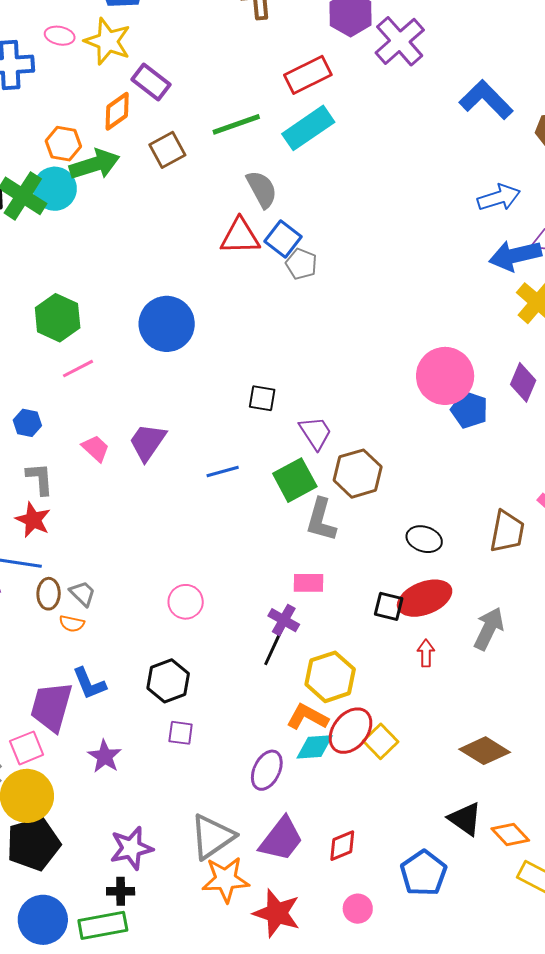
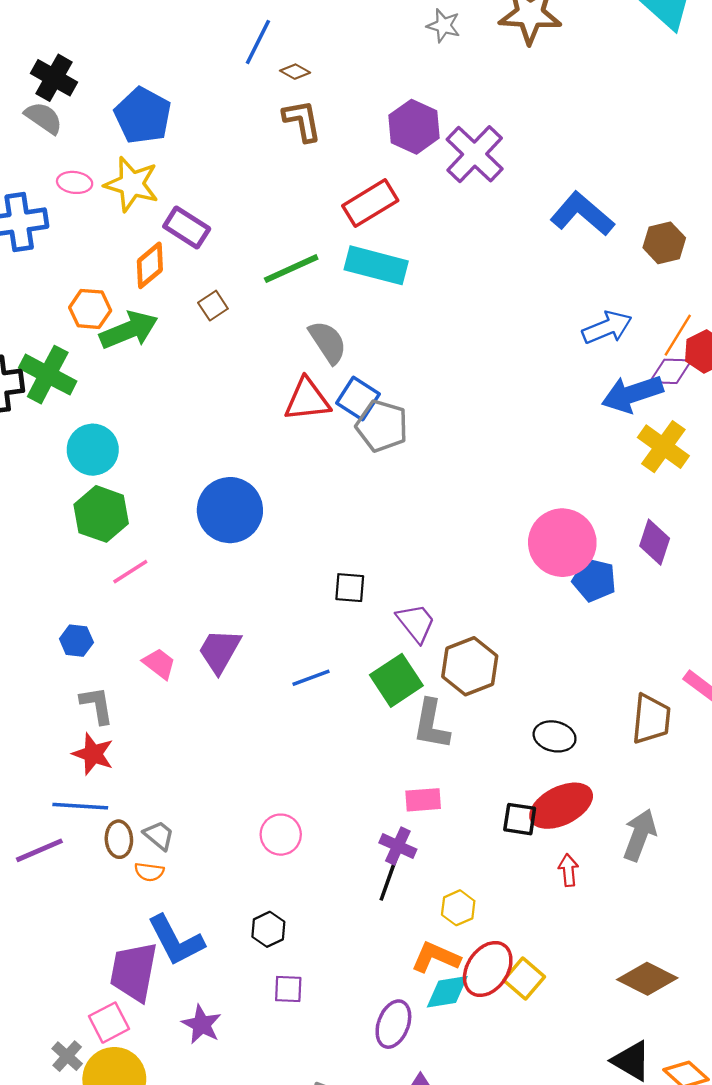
cyan rectangle: (308, 128) -> (376, 265), turned 54
brown square: (167, 150) -> (213, 306), size x0.7
cyan circle: (55, 189) -> (93, 450), moved
gray pentagon: (301, 264) -> (382, 426), size x1.4
yellow hexagon: (330, 677) -> (458, 908), size x0.6
black hexagon: (168, 681) -> (268, 929), size x0.7
blue L-shape: (89, 683) -> (176, 940), size x1.4

